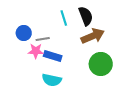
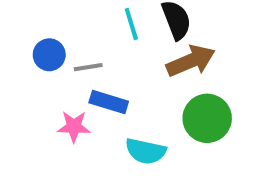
pink star: (36, 51) -> (74, 127), moved
cyan semicircle: (52, 80) -> (146, 151), moved

